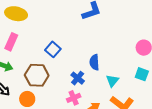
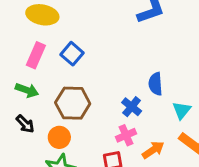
blue square: (53, 49) -> (72, 54), moved

